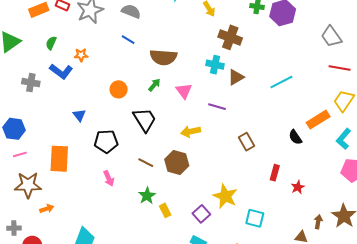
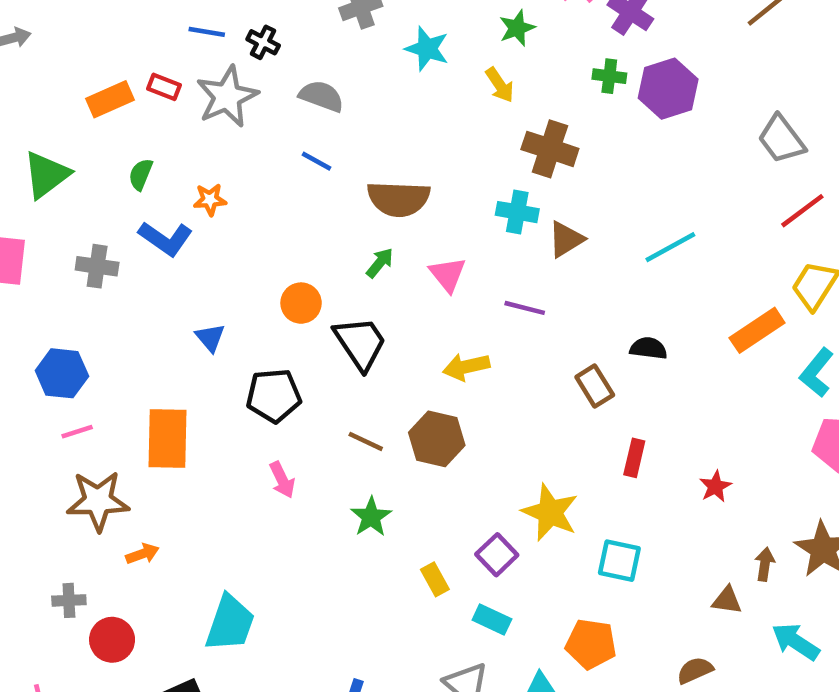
red line: (340, 68) -> (802, 211), turned -45
orange circle: (119, 89) -> (301, 303), moved
black semicircle: (295, 137) -> (648, 348), moved, turned 133
red rectangle: (275, 173) -> (634, 458), moved
yellow rectangle: (165, 210) -> (435, 579), moved

